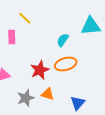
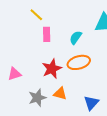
pink rectangle: (12, 37) -> (47, 34), moved

